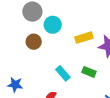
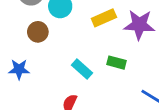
blue star: (15, 85) -> (19, 69), moved

